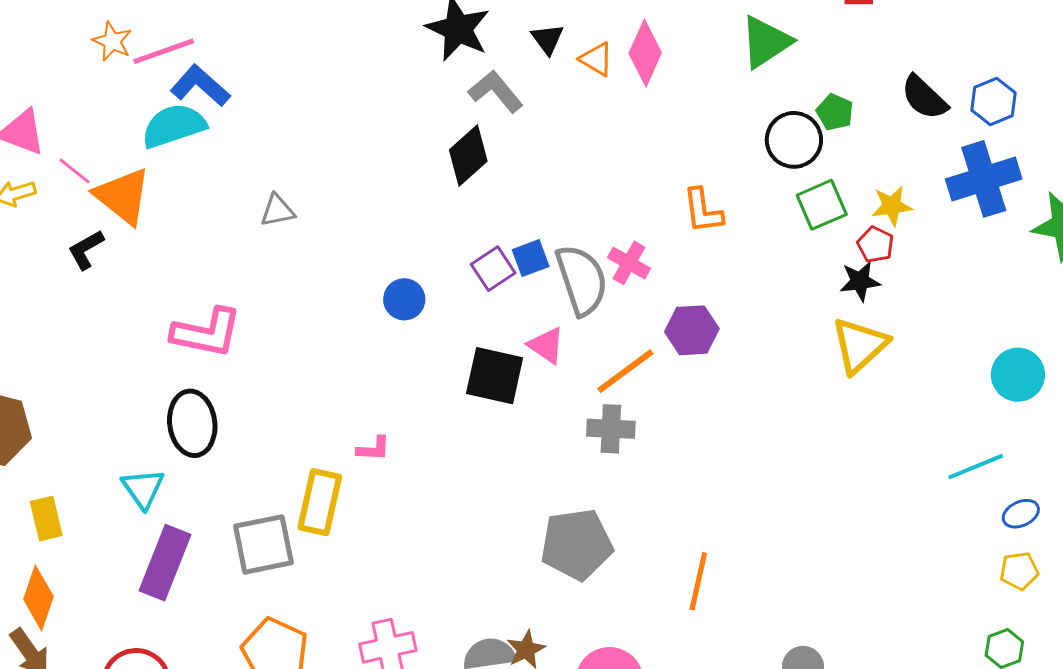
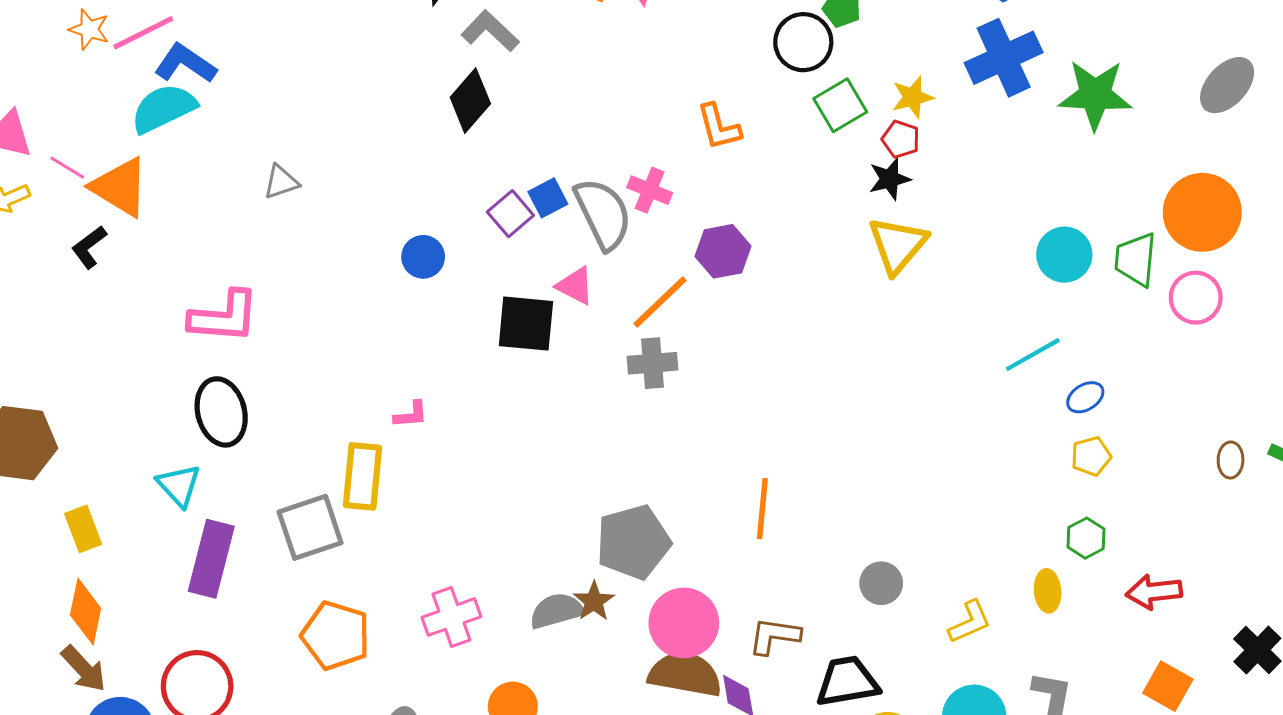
gray pentagon: (577, 544) -> (633, 542), moved

